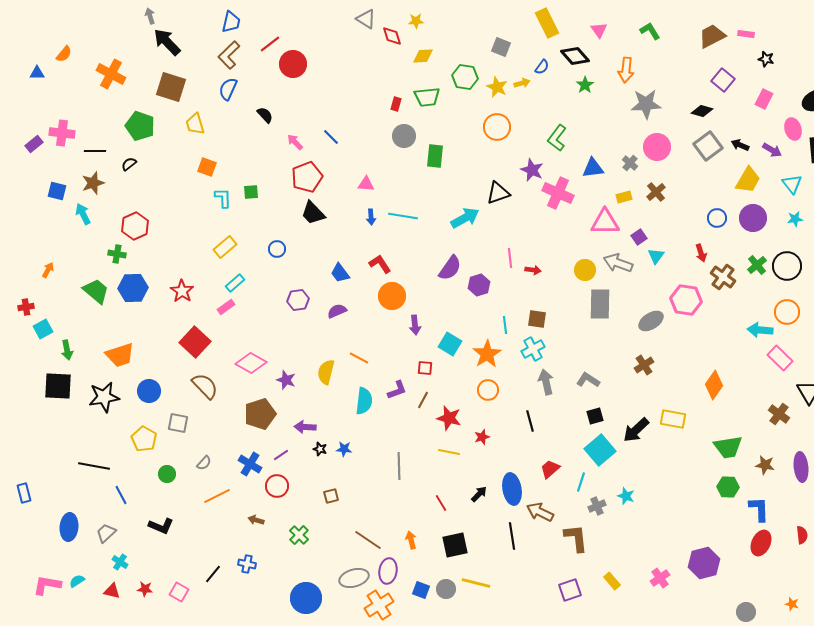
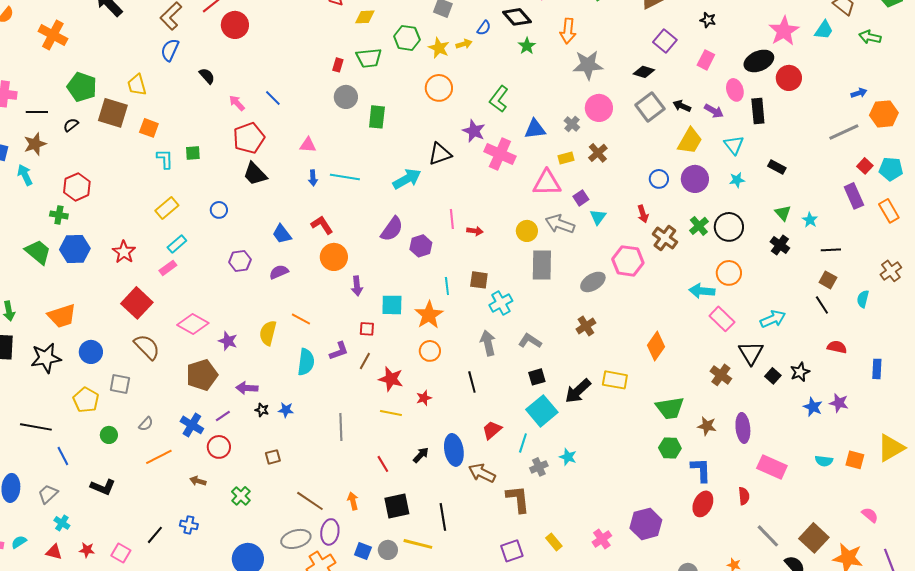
brown square: (171, 87) -> (113, 113), moved
cyan square: (450, 344) -> (392, 305), turned -30
cyan cross: (533, 349) -> (501, 303), moved
black line: (512, 536) -> (443, 517), moved

